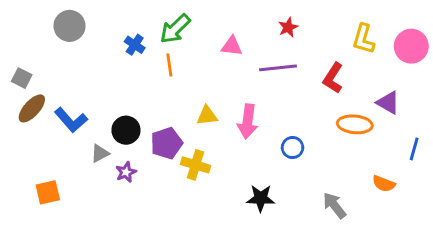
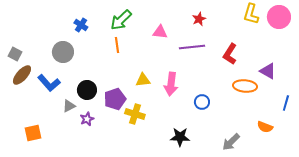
gray circle: (70, 26) -> (63, 52), moved
yellow L-shape: (363, 39) -> (251, 14), moved
blue cross: (135, 45) -> (81, 25), moved
pink circle: (411, 46) -> (279, 17), moved
gray arrow: (335, 205) -> (231, 142), turned -96

